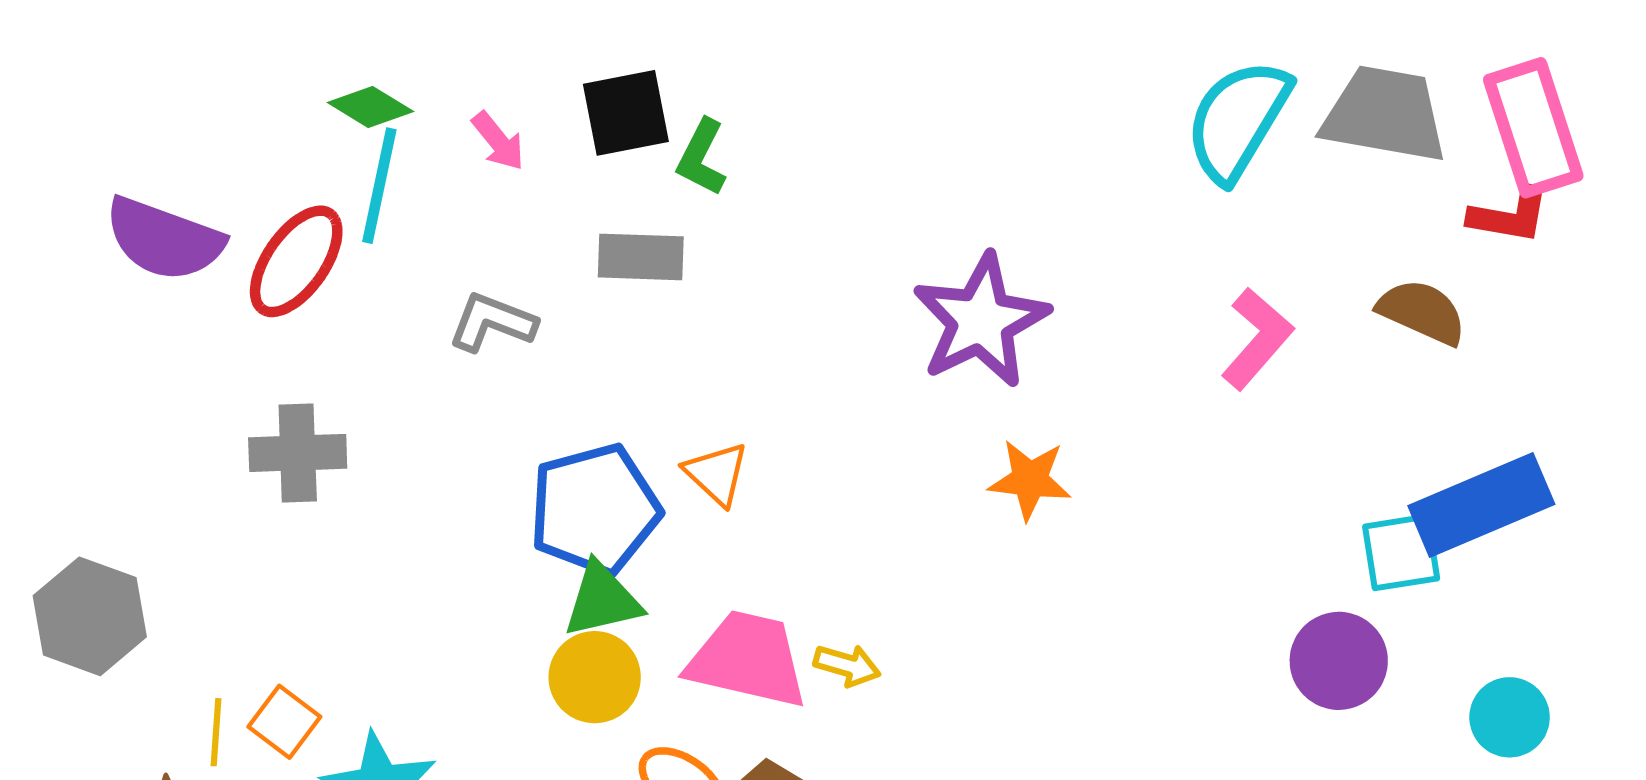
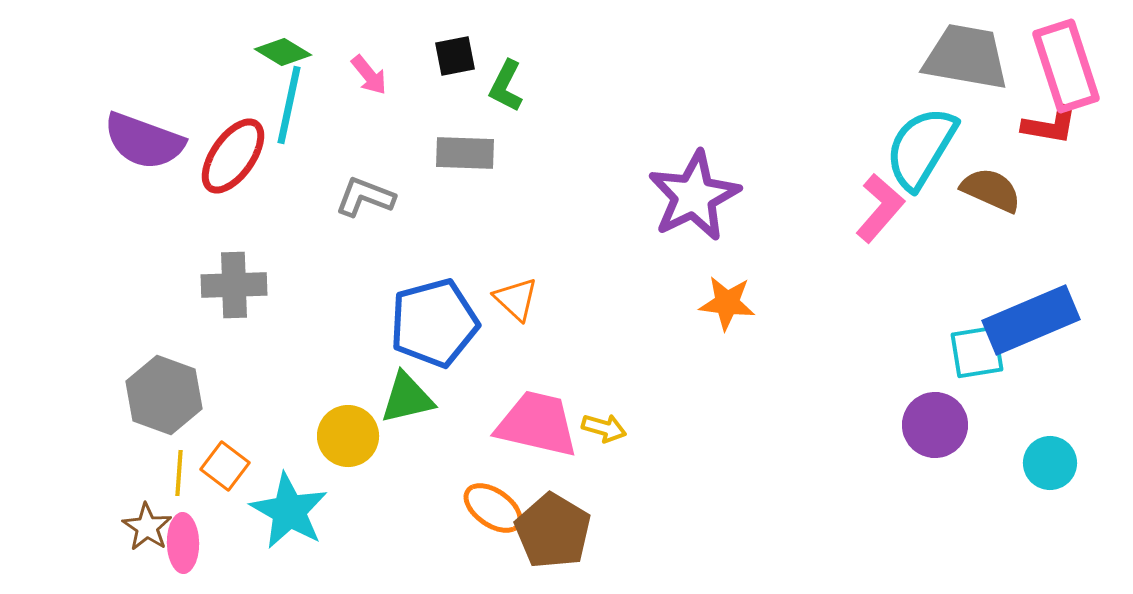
black square: (626, 113) -> (455, 56), size x0.7
cyan semicircle: (1238, 120) -> (921, 148), moved
green triangle: (602, 600) -> (407, 398), moved
gray hexagon: (90, 616) -> (164, 395), moved
yellow circle: (595, 677) -> (348, 436), moved

